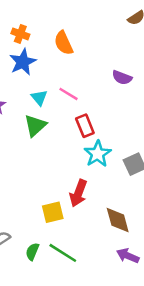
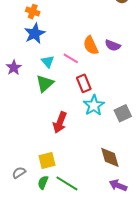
orange semicircle: (64, 43) -> (91, 45), moved
red arrow: (78, 193) -> (60, 122), moved
yellow square: (53, 212) -> (47, 160), moved

